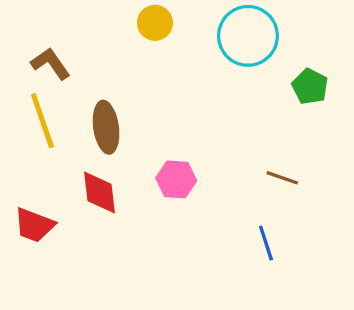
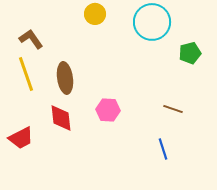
green pentagon: (310, 86) -> (190, 53), turned 30
red trapezoid: (34, 225) -> (21, 138), turned -48

